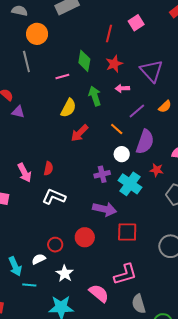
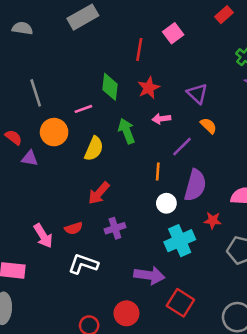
orange circle: (37, 34) -> (54, 132), moved
purple triangle: (152, 71) -> (197, 94), size x0.7
orange semicircle: (165, 106) -> (208, 126), moved, turned -88
orange line: (117, 129) -> (158, 171), turned 56
red arrow: (80, 133) -> (99, 193), moved
red semicircle: (48, 168) -> (74, 228), turned 64
purple cross: (102, 174) -> (115, 228), moved
cyan cross: (130, 184) -> (180, 241), turned 35
red square: (127, 232) -> (180, 303), turned 35

